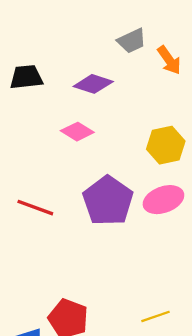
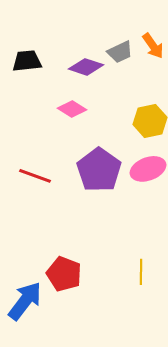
gray trapezoid: (132, 41) -> (120, 52), moved
yellow line: (156, 316) -> (141, 272), turned -70

